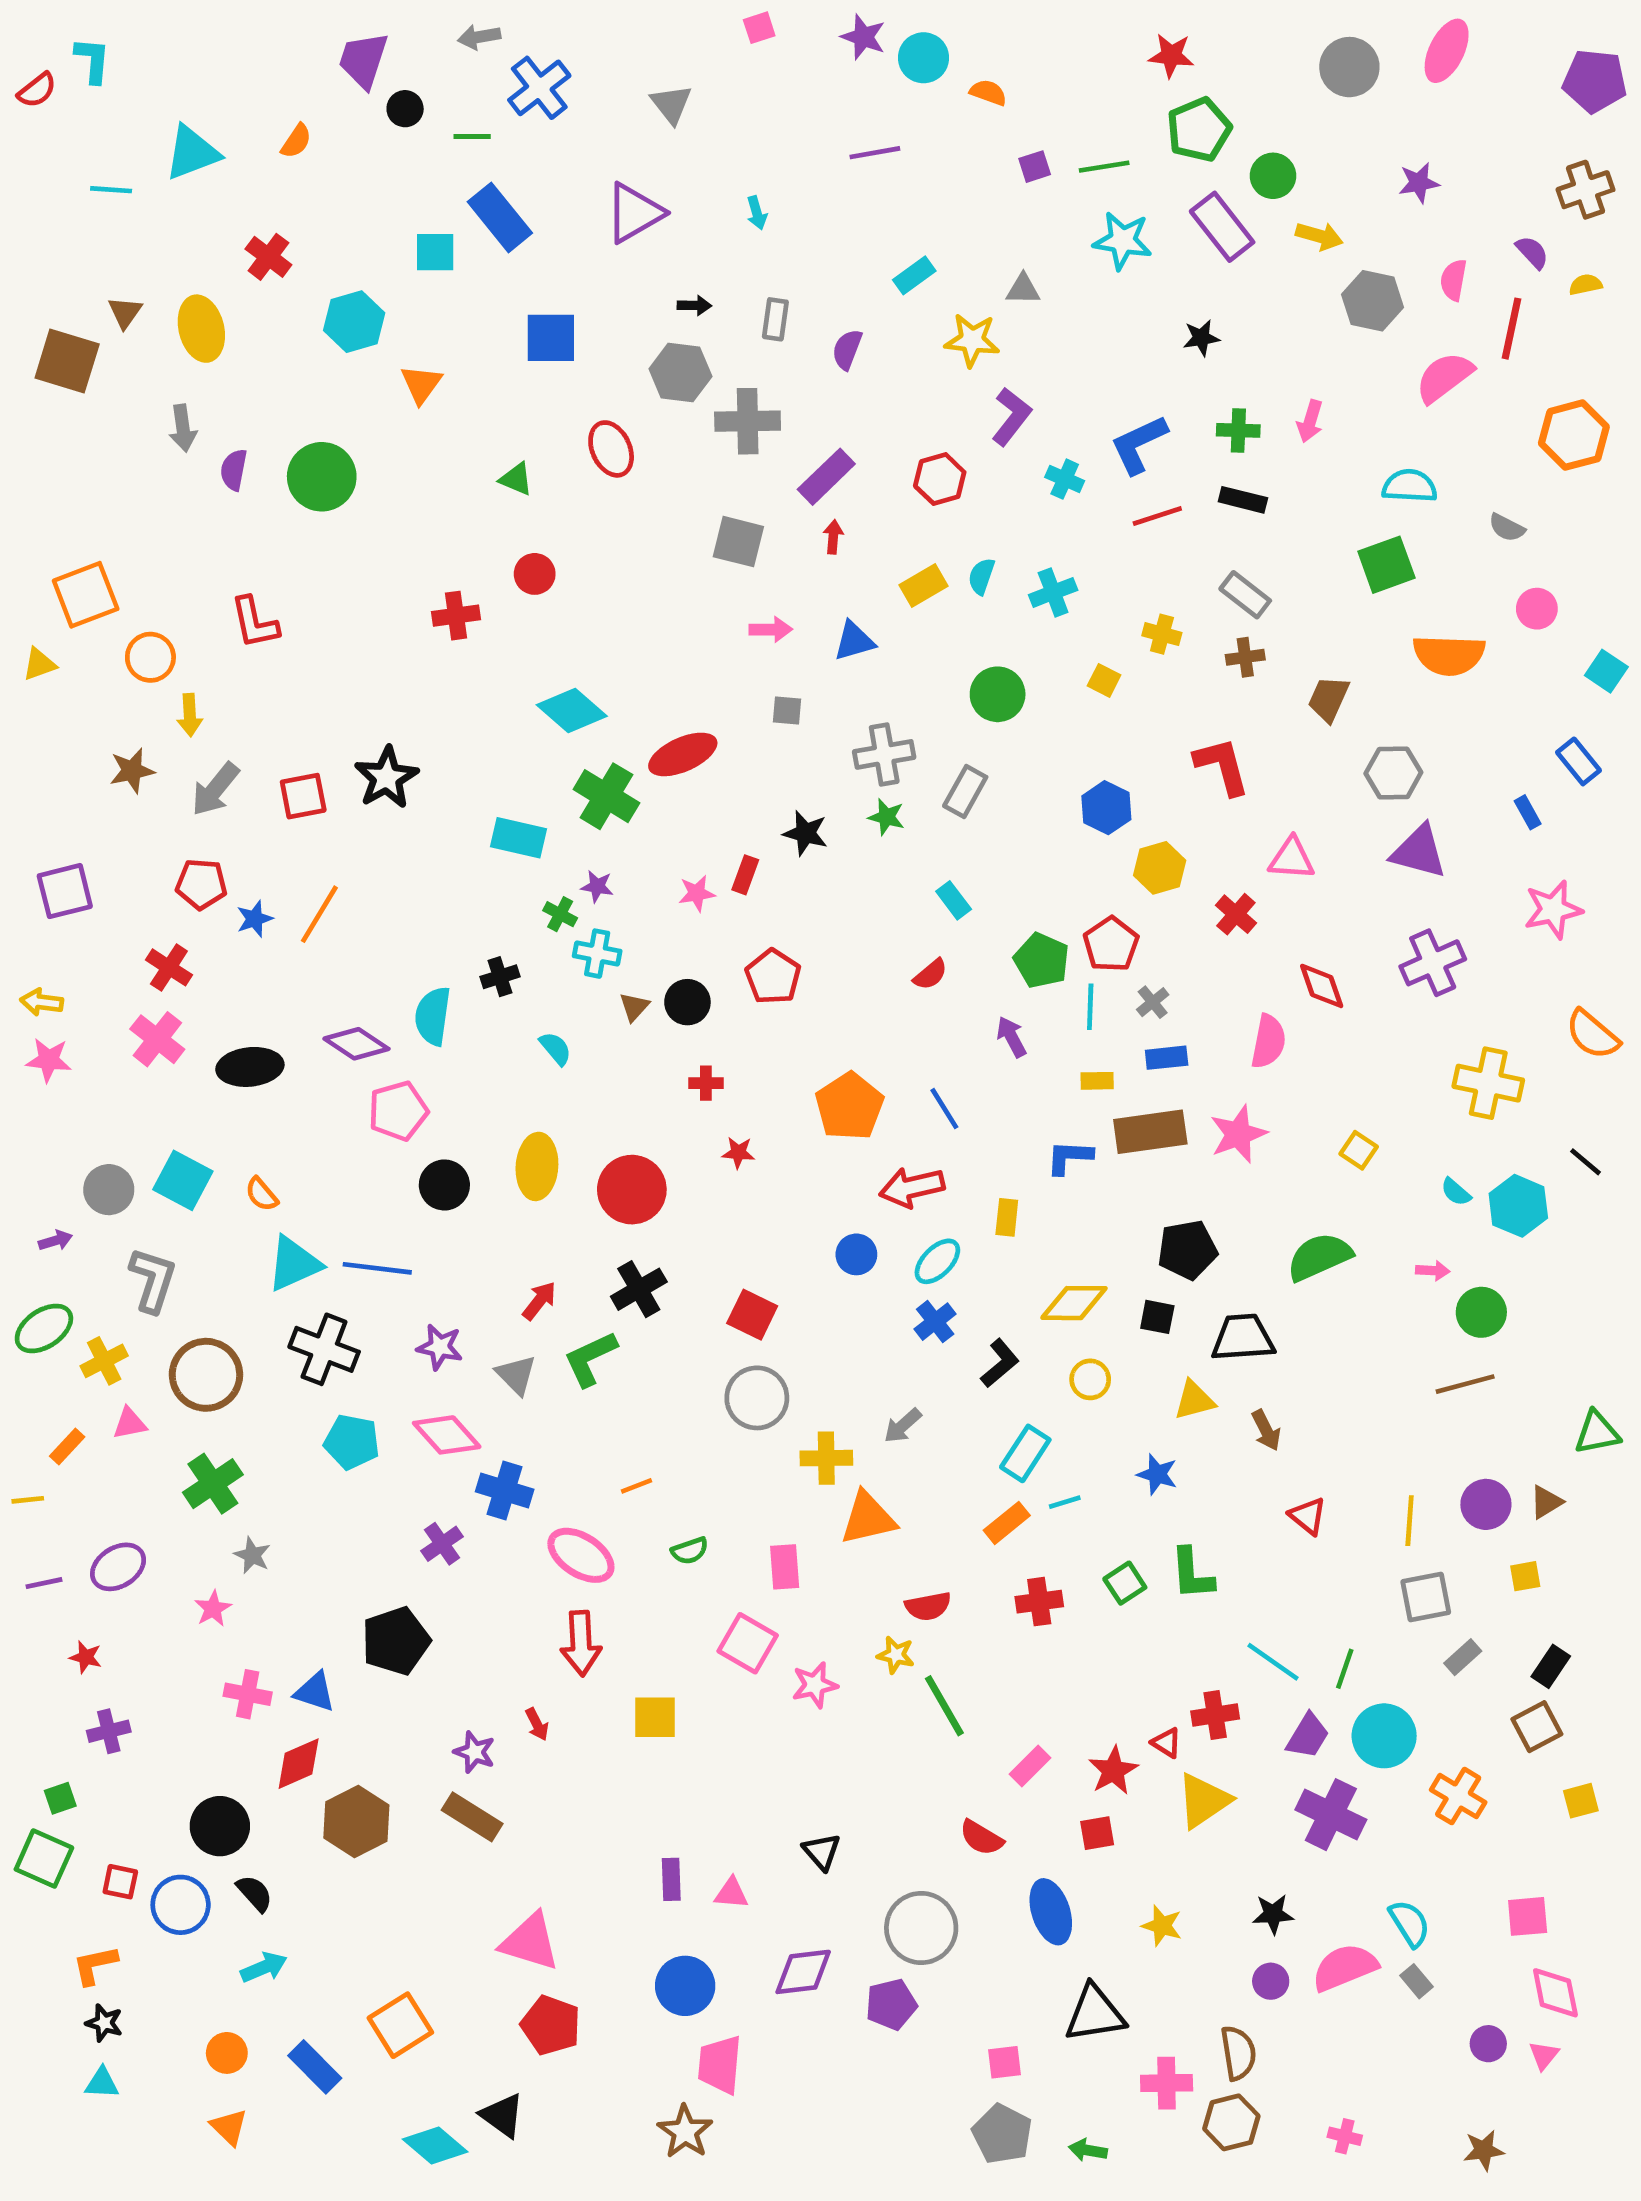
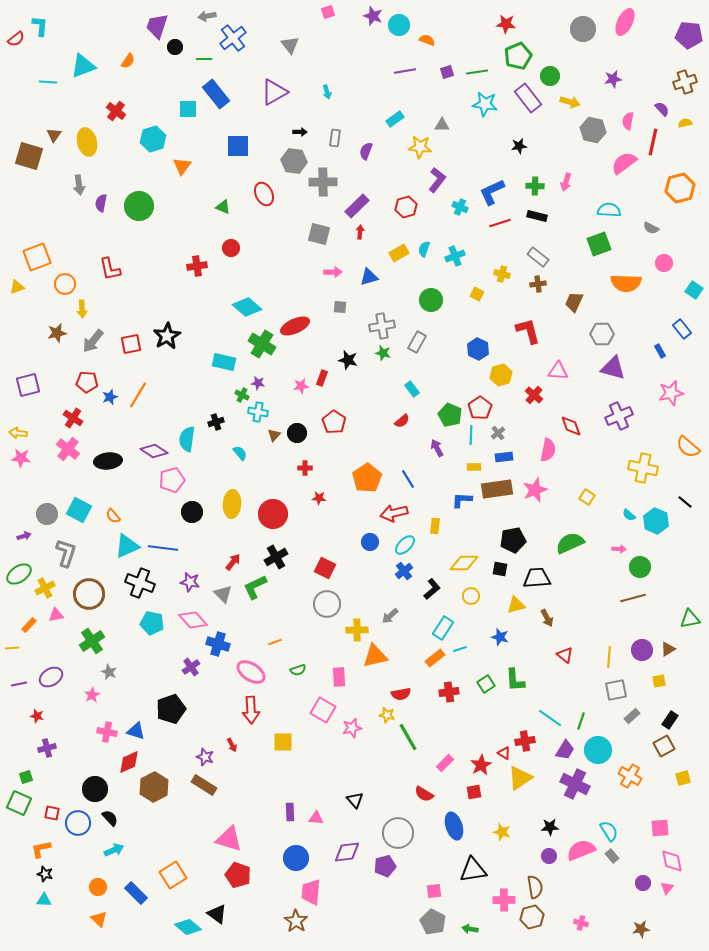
purple line: (875, 153) -> (405, 71), moved

